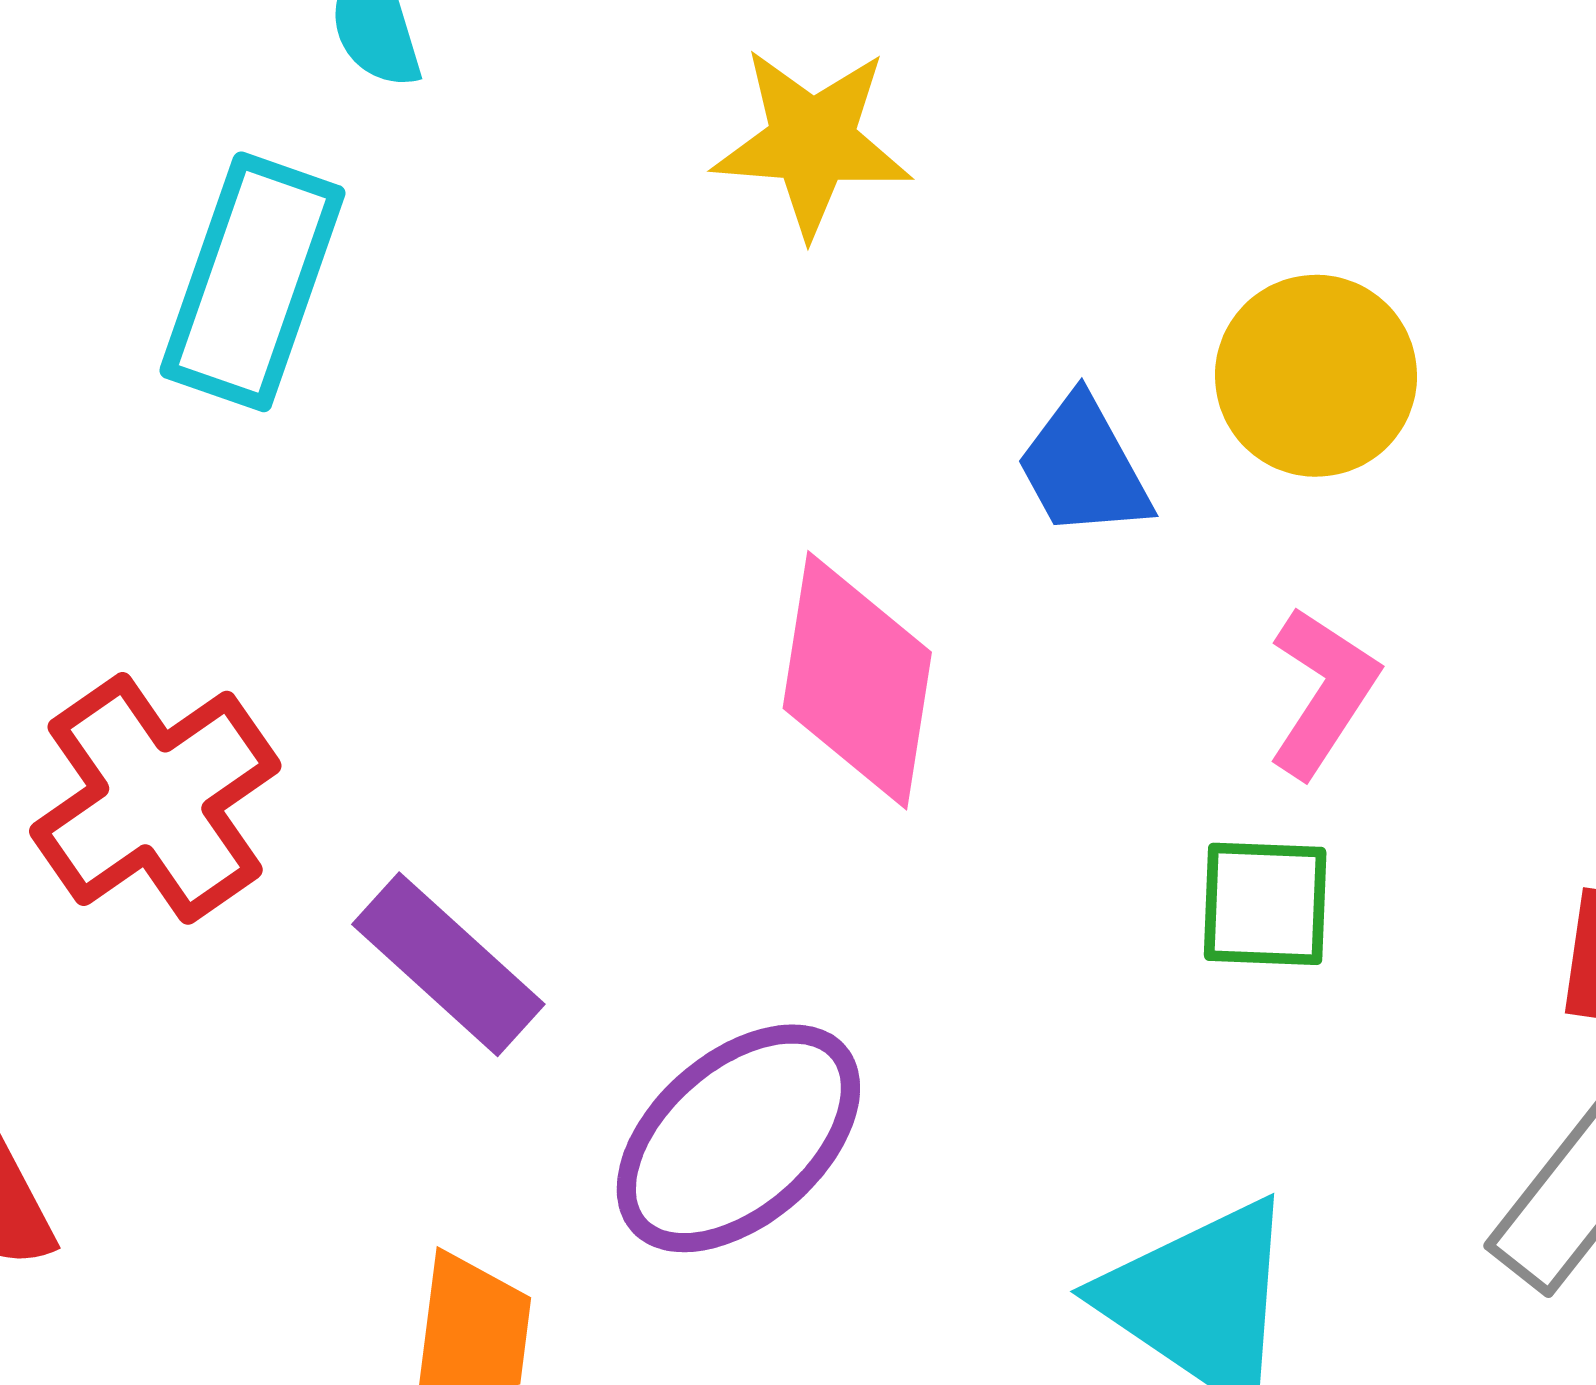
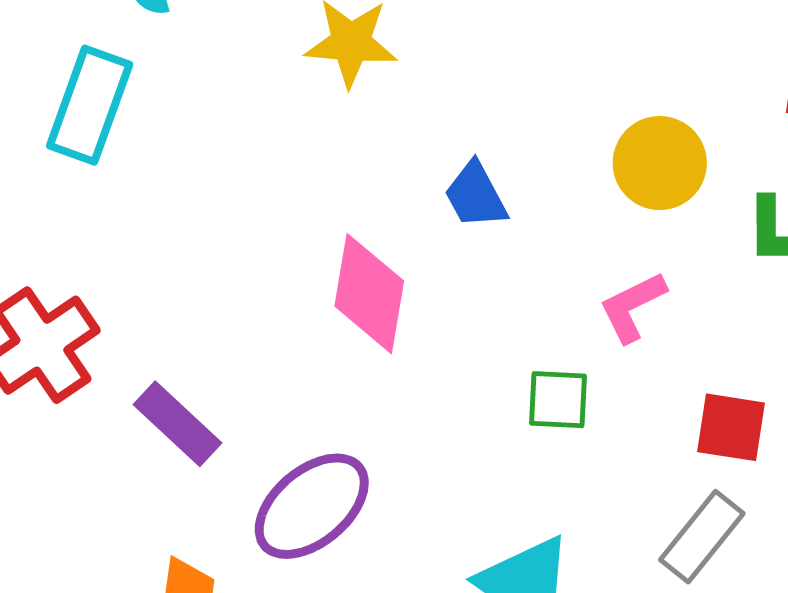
yellow circle: (1316, 376) -> (660, 163), moved
pink L-shape: (1323, 692) -> (633, 307), moved, turned -150

